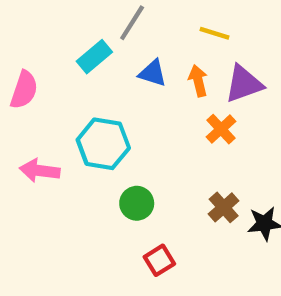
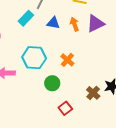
orange cross: (221, 129) -> (67, 60), moved
brown cross: (224, 207) -> (93, 93), moved

